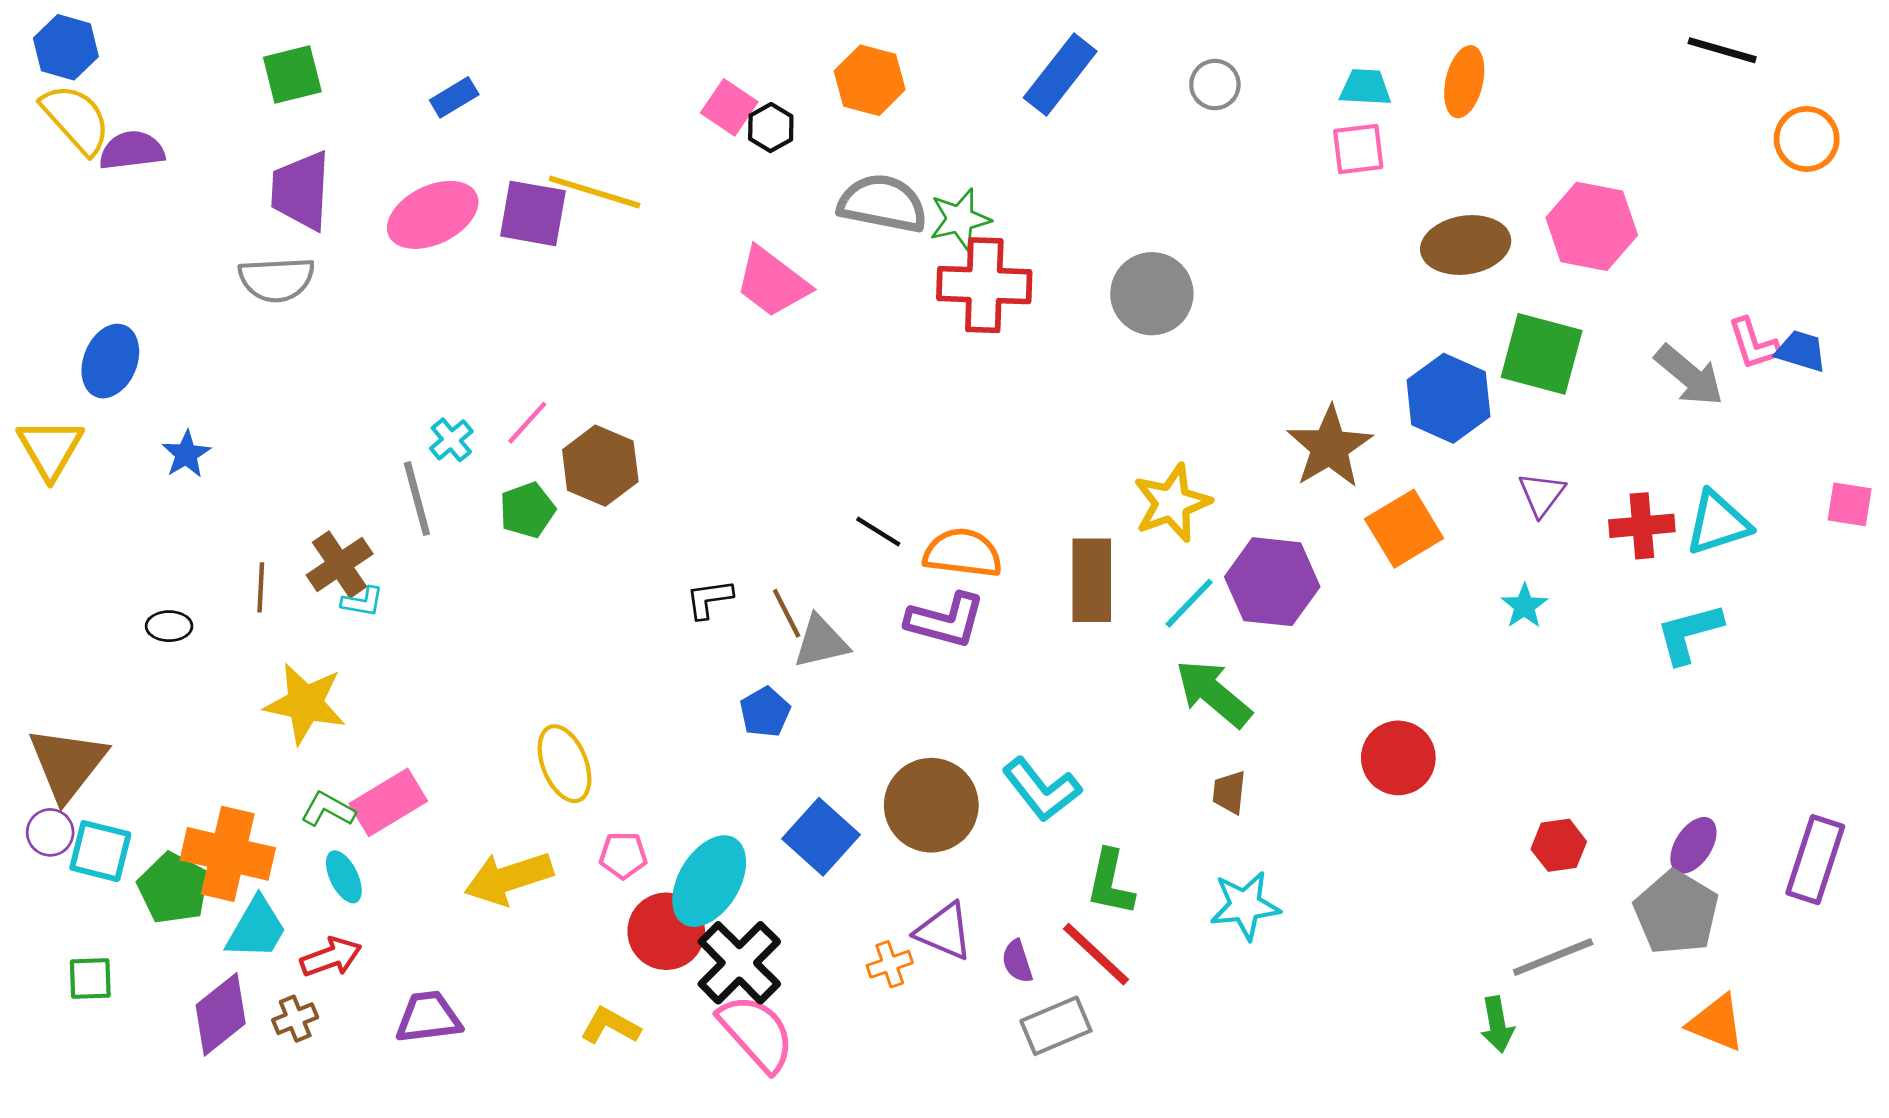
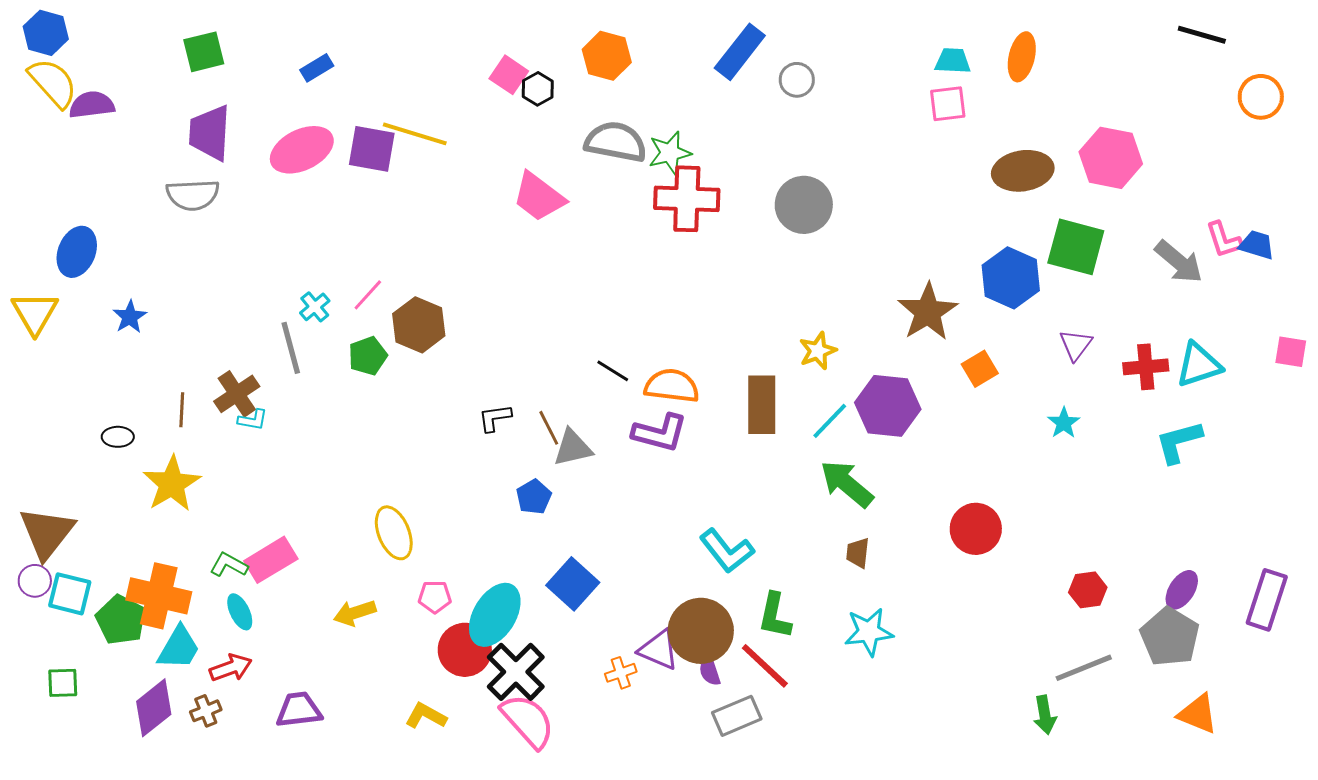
gray circle: (1215, 85) -> (797, 80), moved
yellow star: (1172, 503) -> (818, 351), size x0.7
orange square: (1404, 529) -> (980, 369), size x0.7
yellow star: (305, 703) -> (172, 484), moved, turned 30
brown circle: (931, 805) -> (701, 631), moved
yellow arrow: (509, 878) -> (355, 613), size x0.7

